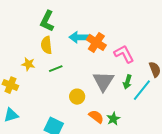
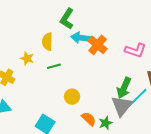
green L-shape: (47, 21) -> (67, 19), moved
pink L-shape: (124, 54) -> (135, 50), moved, turned 130
gray triangle: (103, 81) -> (122, 106), moved
green arrow: (127, 82) -> (124, 88), size x1.5

